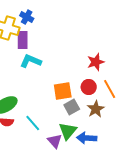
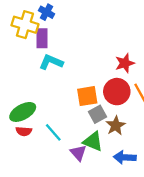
red circle: (89, 87) -> (117, 92), size x1.5
brown star: (96, 109) -> (116, 126), moved
green triangle: (68, 131) -> (93, 141), turned -48
blue arrow: (87, 138) -> (125, 157), moved

